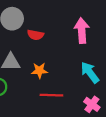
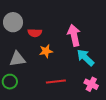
pink arrow: (82, 31) -> (74, 35), moved
orange star: (39, 70) -> (46, 51), moved

